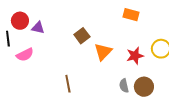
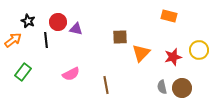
brown square: (82, 36) -> (120, 37), turned 35
pink semicircle: (25, 55) -> (71, 74), moved

